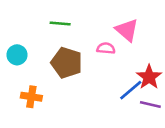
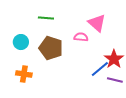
cyan circle: (17, 55) -> (21, 42), moved

